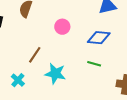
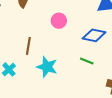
brown line: (35, 55) -> (28, 46), turned -30

